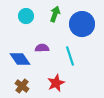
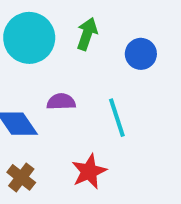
cyan circle: (26, 16) -> (29, 38), size x1.6
blue circle: (82, 24) -> (141, 54), size x0.6

